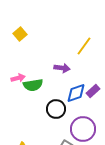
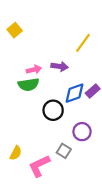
pink arrow: (18, 78) -> (34, 70), moved
purple circle: (83, 129) -> (82, 132), size x0.7

